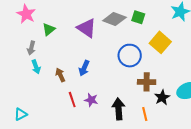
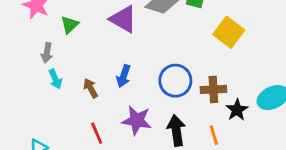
blue circle: (130, 56) -> (175, 81), moved
red line: (72, 100) -> (97, 133), moved
purple star: (91, 100) -> (137, 120), size x1.5

